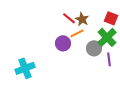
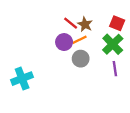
purple circle: (63, 43) -> (64, 42), moved
gray circle: (94, 48) -> (81, 59), moved

